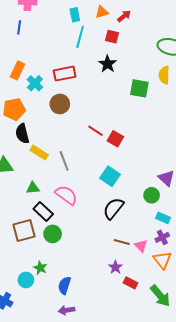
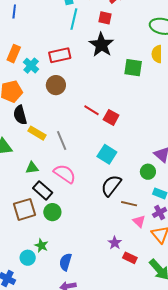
black star: (108, 64) -> (101, 45), size x1.4
brown line: (122, 242) -> (129, 204), moved

